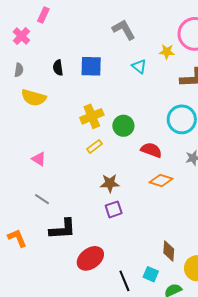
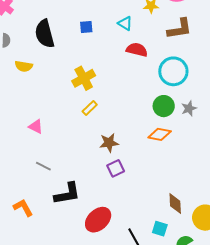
blue square: (91, 66) -> (86, 27), moved, size x0.6
black semicircle: (58, 68) -> (45, 34), size x1.8
yellow semicircle: (34, 98) -> (24, 66), size x0.7
green circle: (123, 126) -> (164, 106), moved
red semicircle: (151, 150) -> (137, 50), moved

